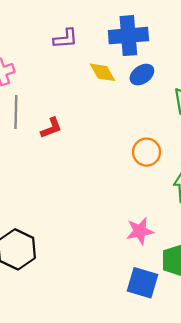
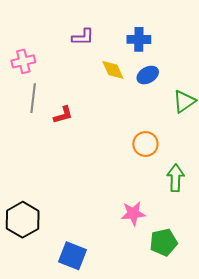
blue cross: (128, 36) -> (139, 39), size x0.7
blue square: (143, 283) -> (73, 256), moved

